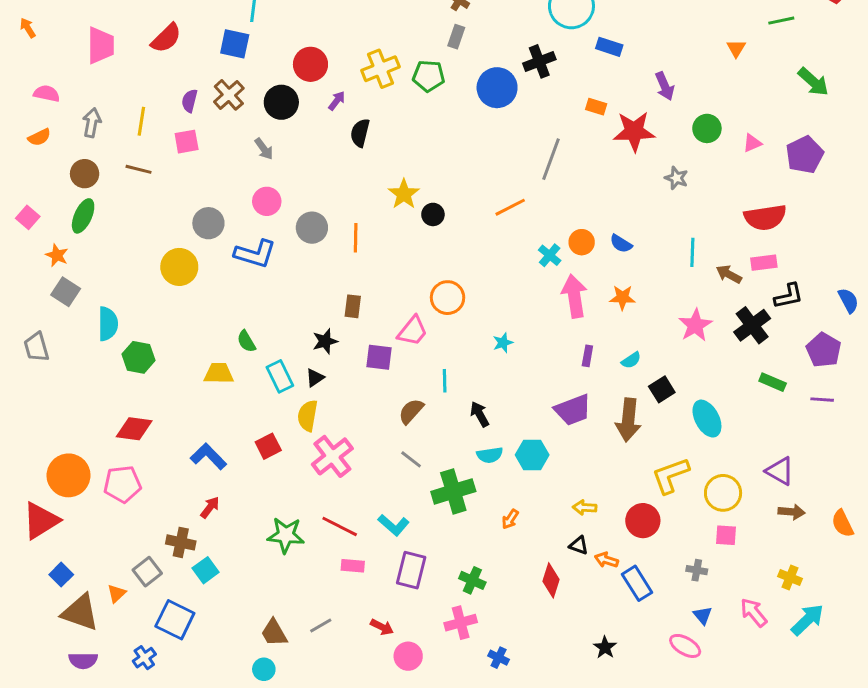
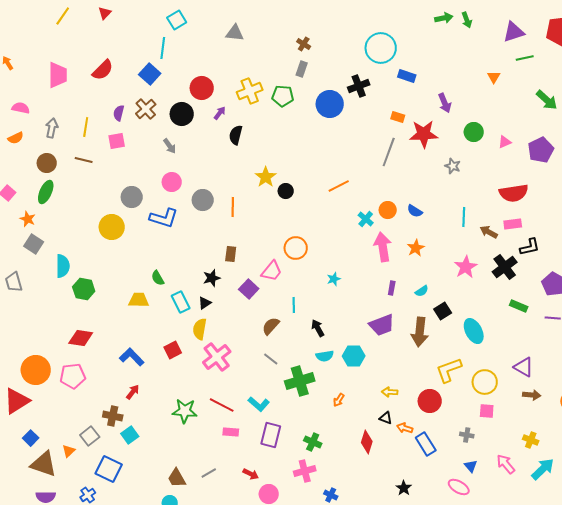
blue square: (235, 44) -> (150, 74), turned 30
gray line: (551, 159) -> (389, 152), moved
orange star: (622, 298) -> (416, 248), turned -30
purple square: (379, 357) -> (249, 289), turned 36

